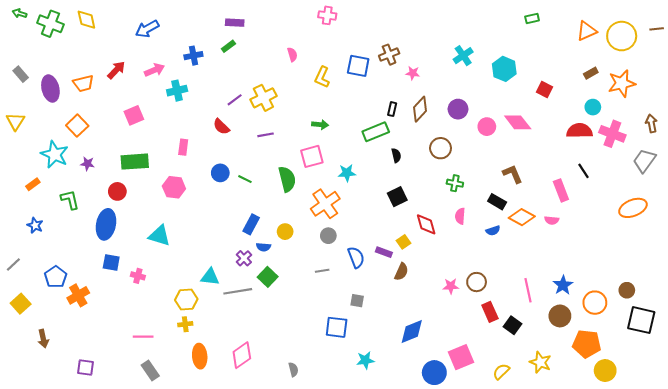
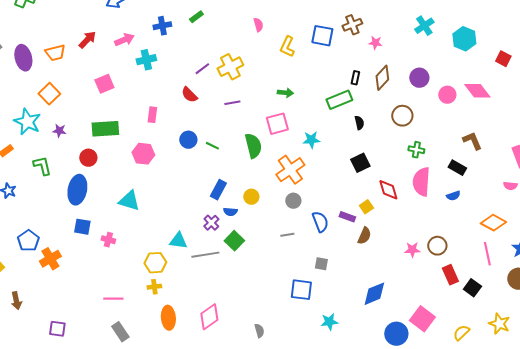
pink semicircle: (460, 216) -> (421, 182), size x1.8
orange diamond: (522, 217) -> (493, 223), moved
pink square: (461, 357) -> (422, 319), turned -30

